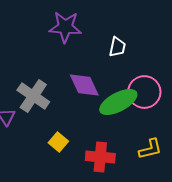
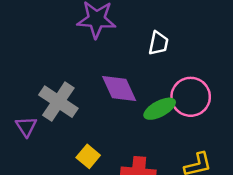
green ellipse: (118, 102) -> (160, 109), size x0.7

